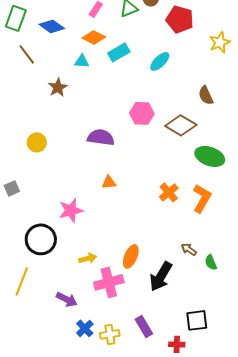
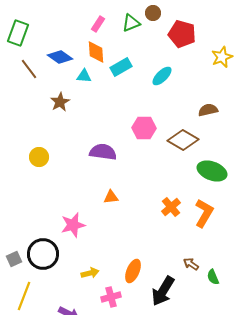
blue diamond: (52, 26) -> (60, 57), moved
orange diamond: (94, 37) -> (96, 52), turned 60
brown semicircle: (206, 95) -> (208, 110), turned 102
gray square: (12, 188) -> (14, 259), moved
pink cross: (109, 282) -> (111, 297), size x0.7

